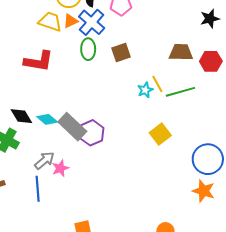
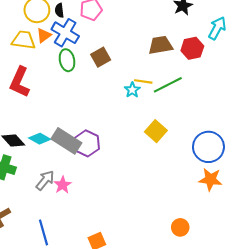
red L-shape: (39, 61) -> (20, 82), turned 116
yellow line: (157, 84) -> (143, 81), turned -42
blue line: (38, 189) -> (44, 232), moved

